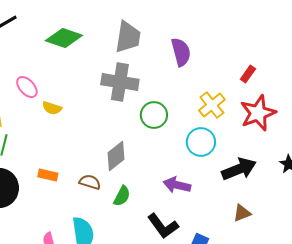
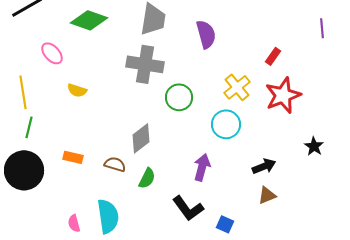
pink ellipse: (27, 87) -> (52, 53), moved
black arrow: (239, 169) -> (264, 166), moved, size x0.7
purple arrow: (177, 185) -> (202, 167), turned 92

